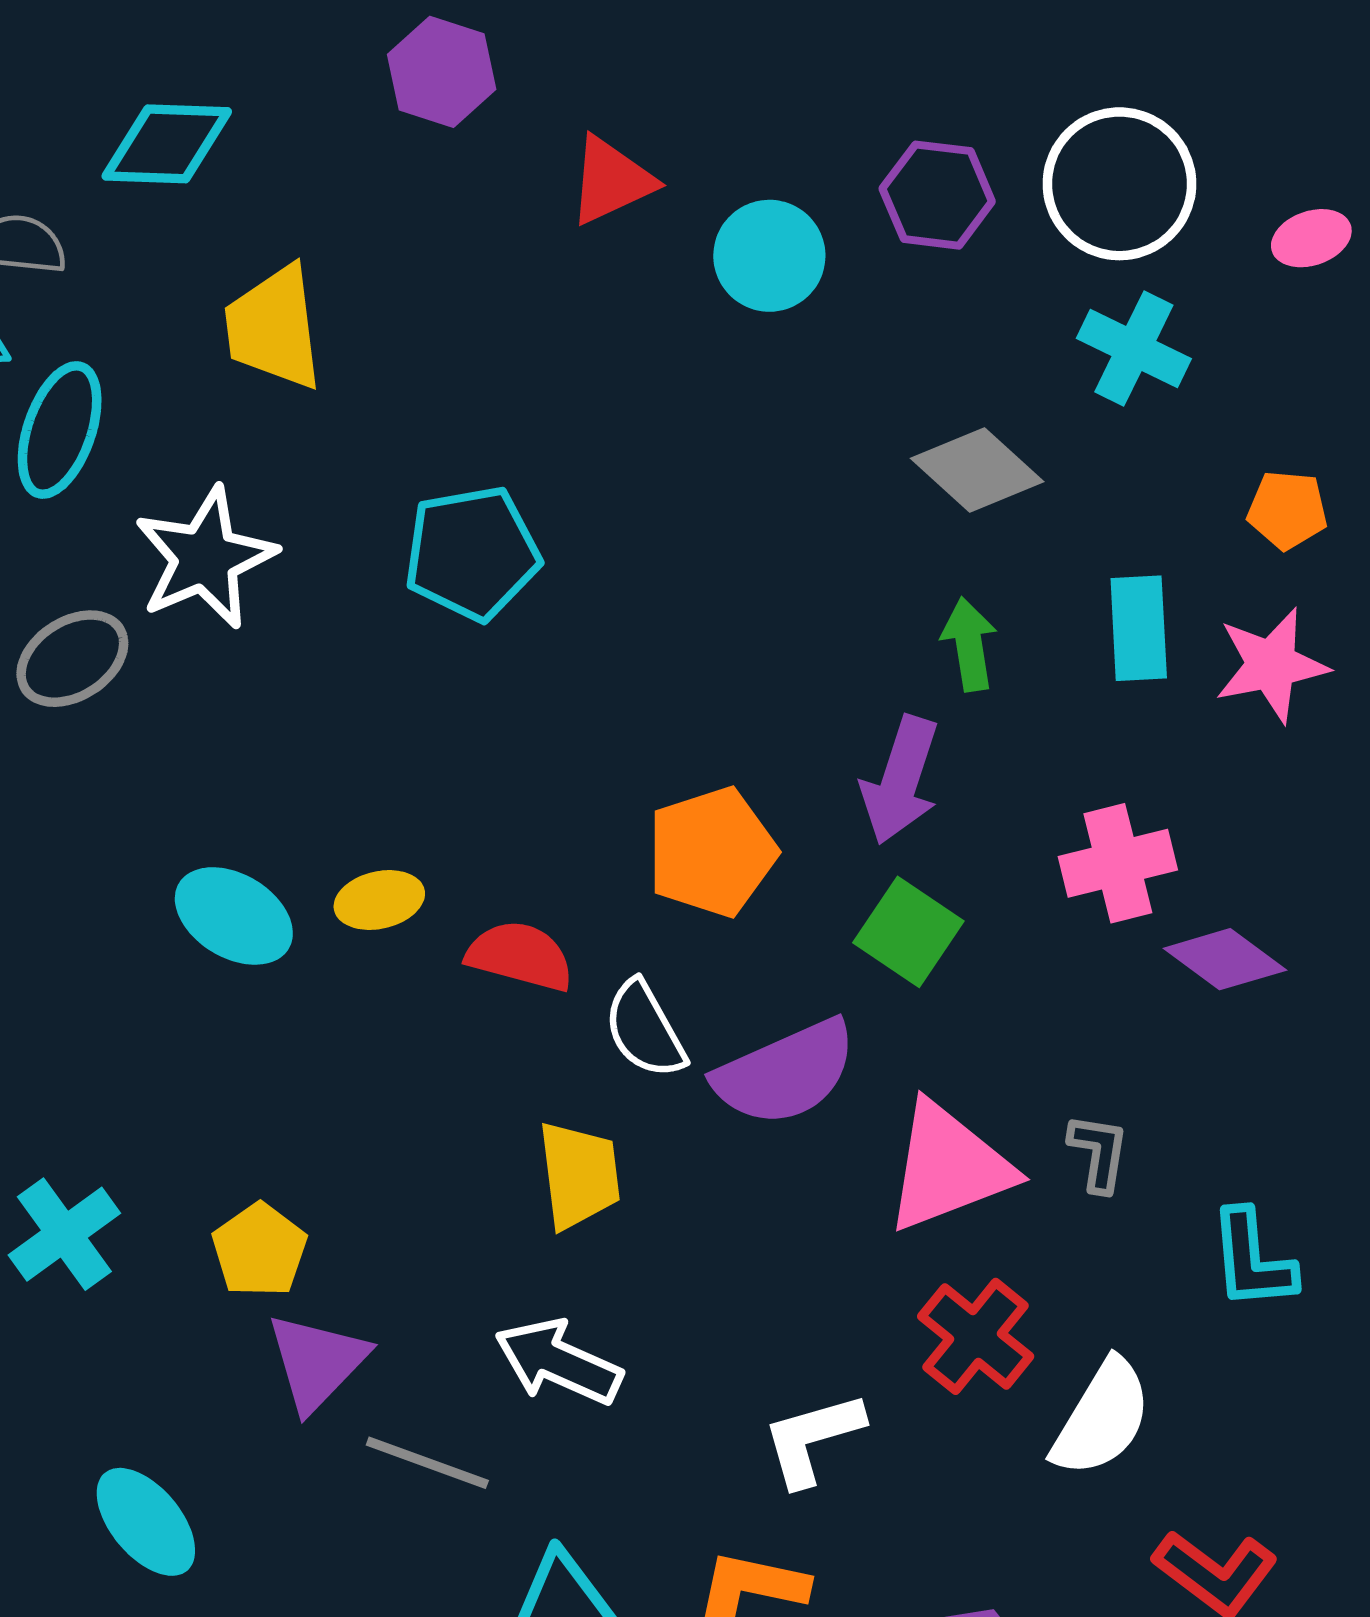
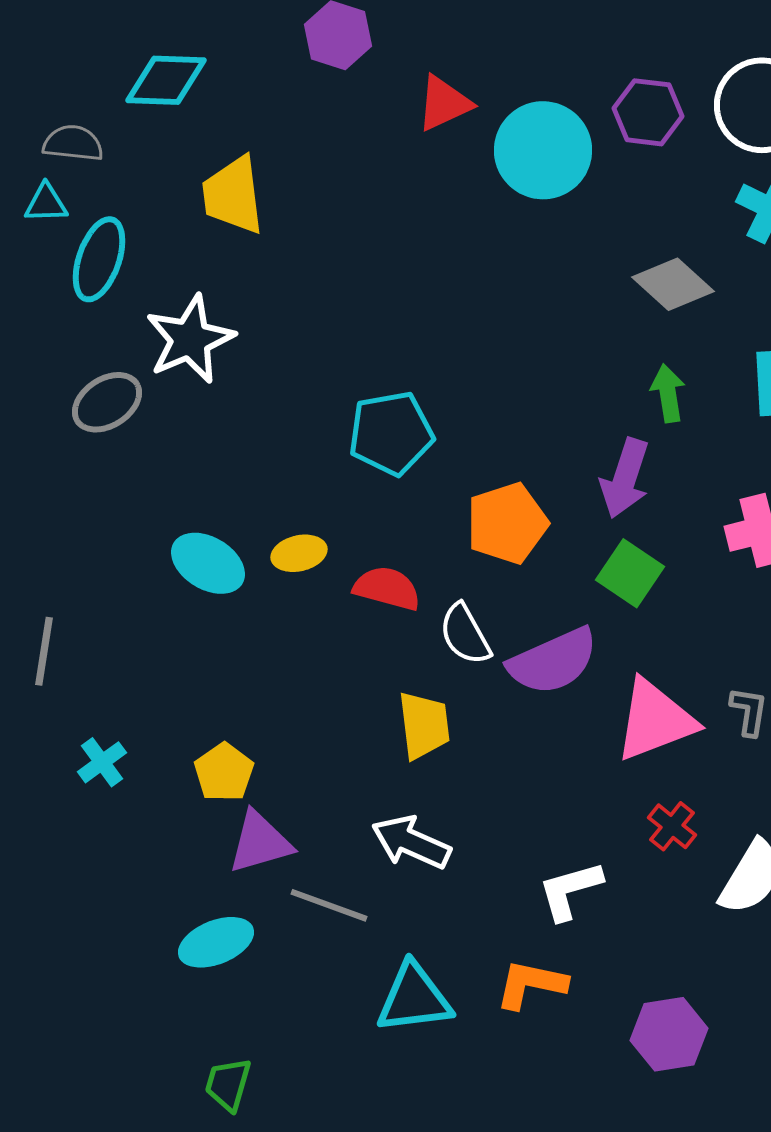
cyan circle: (769, 256) -> (543, 150), size x1.4
cyan pentagon: (472, 553) -> (391, 433), moved
cyan cross: (64, 1234) -> (102, 762), size x0.7
red cross: (976, 1336) -> (672, 826), size x0.7
purple triangle: (317, 1362) -> (260, 842), turned 30
cyan ellipse: (146, 1522) -> (216, 942), moved, turned -72

